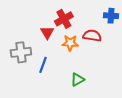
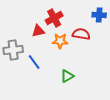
red triangle: (47, 32) -> (38, 31), turned 48
blue line: (43, 65) -> (34, 62), turned -56

